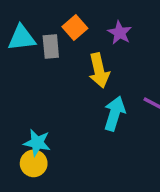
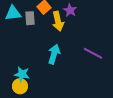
yellow arrow: (99, 71) -> (58, 21), moved
cyan arrow: (114, 114) -> (54, 54), moved

